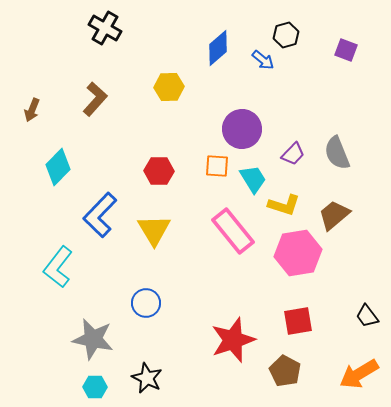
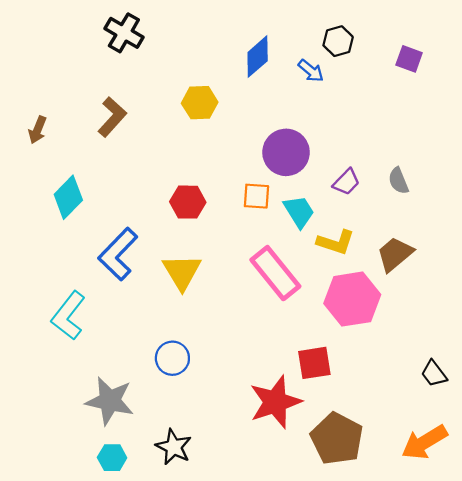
gray semicircle: (337, 153) -> (398, 181), size x0.7
red square: (298, 321) -> (314, 363), moved
brown pentagon: (285, 371) -> (337, 439), size x1.4

